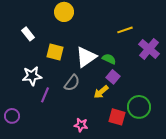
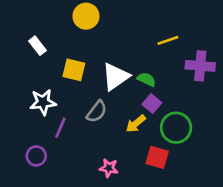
purple cross: (149, 49) -> (200, 66), turned -35
green circle: (139, 107) -> (176, 128), moved
purple circle: (12, 116) -> (36, 156), moved

